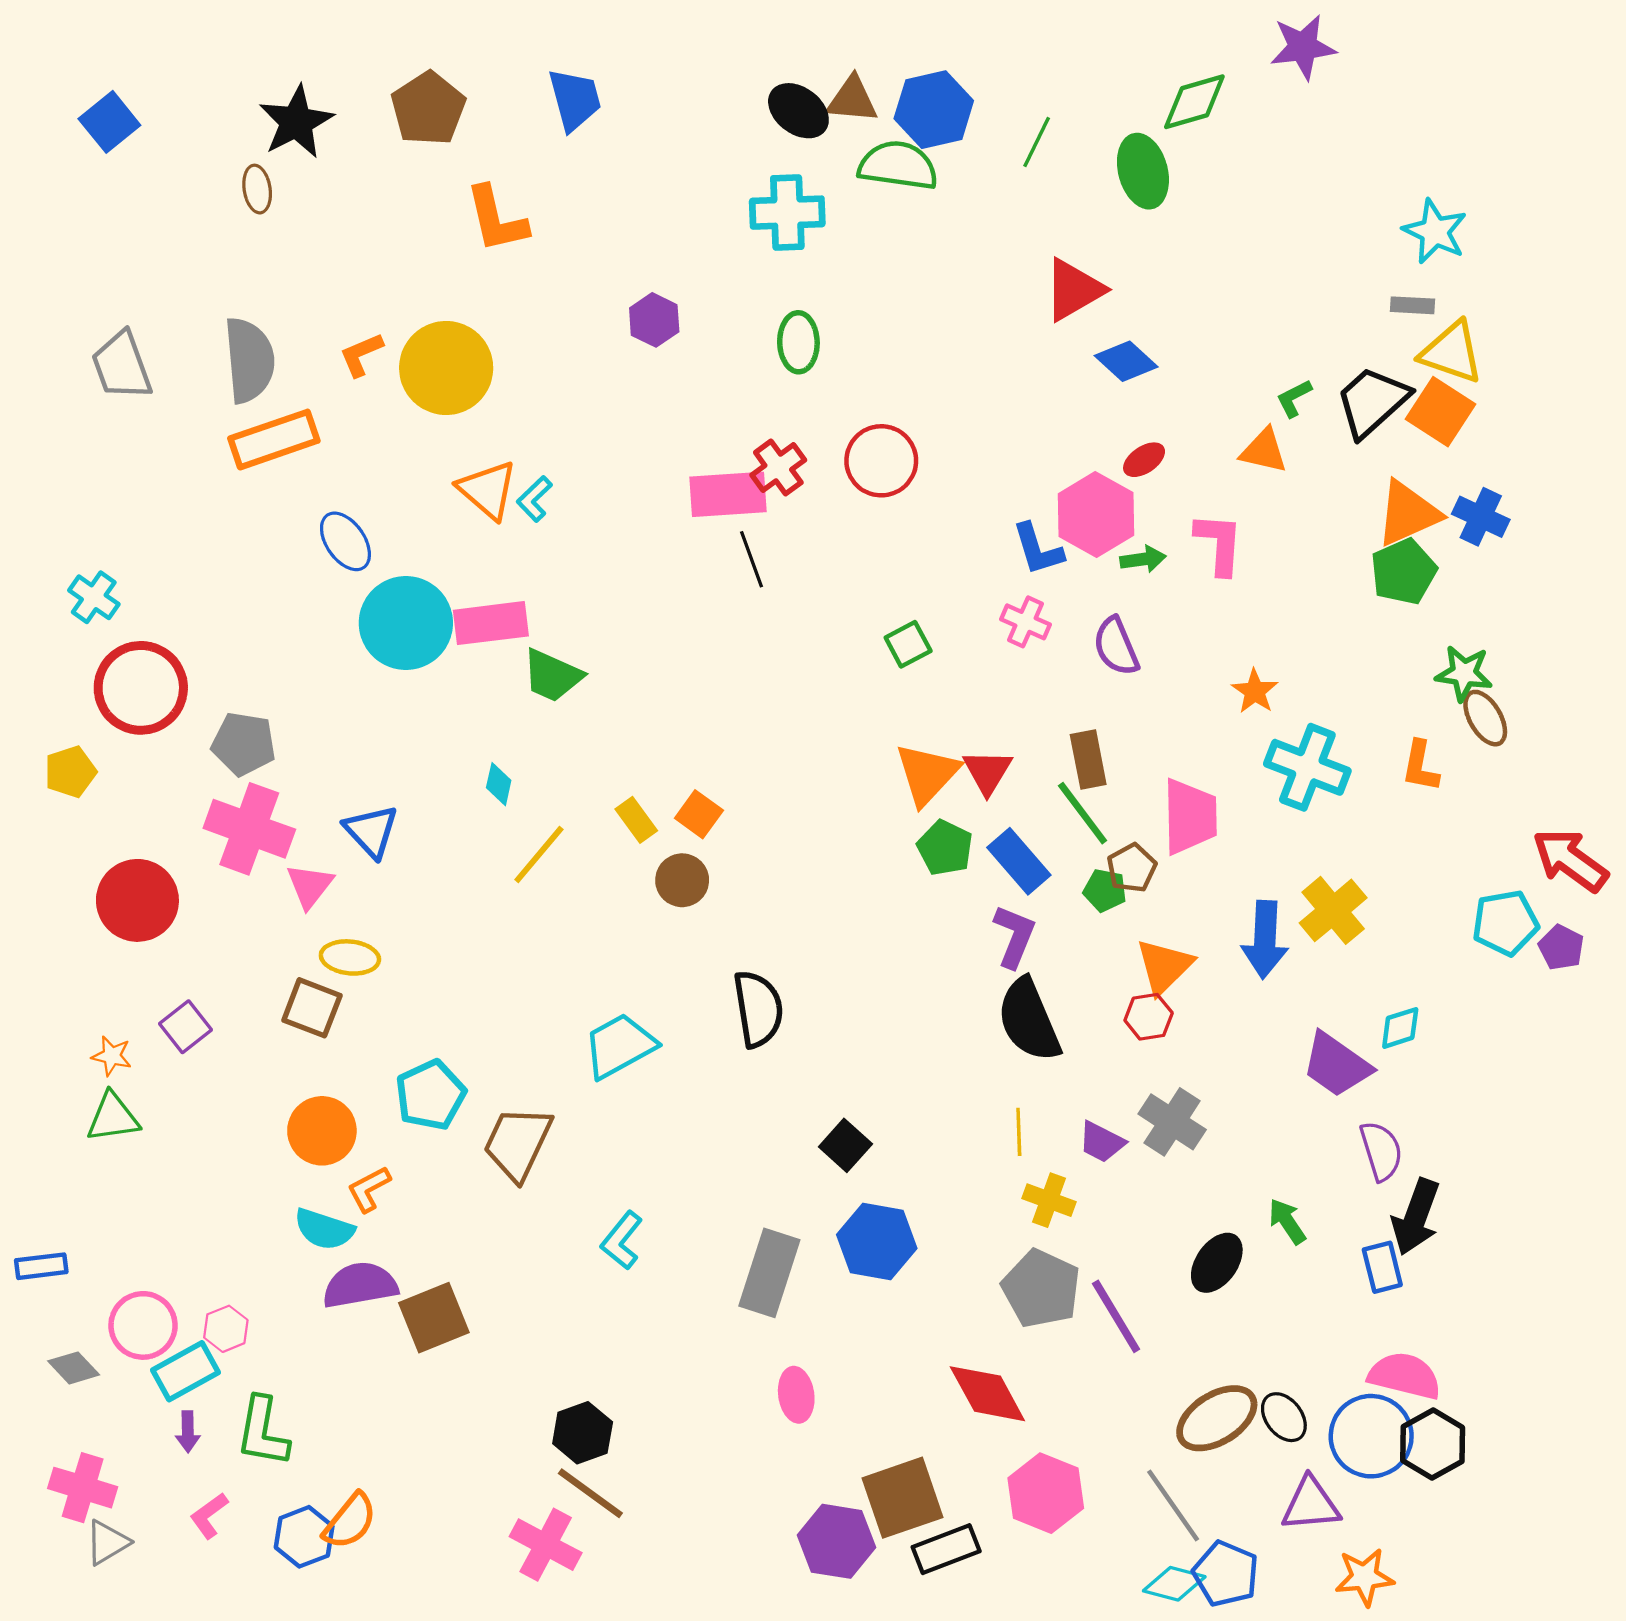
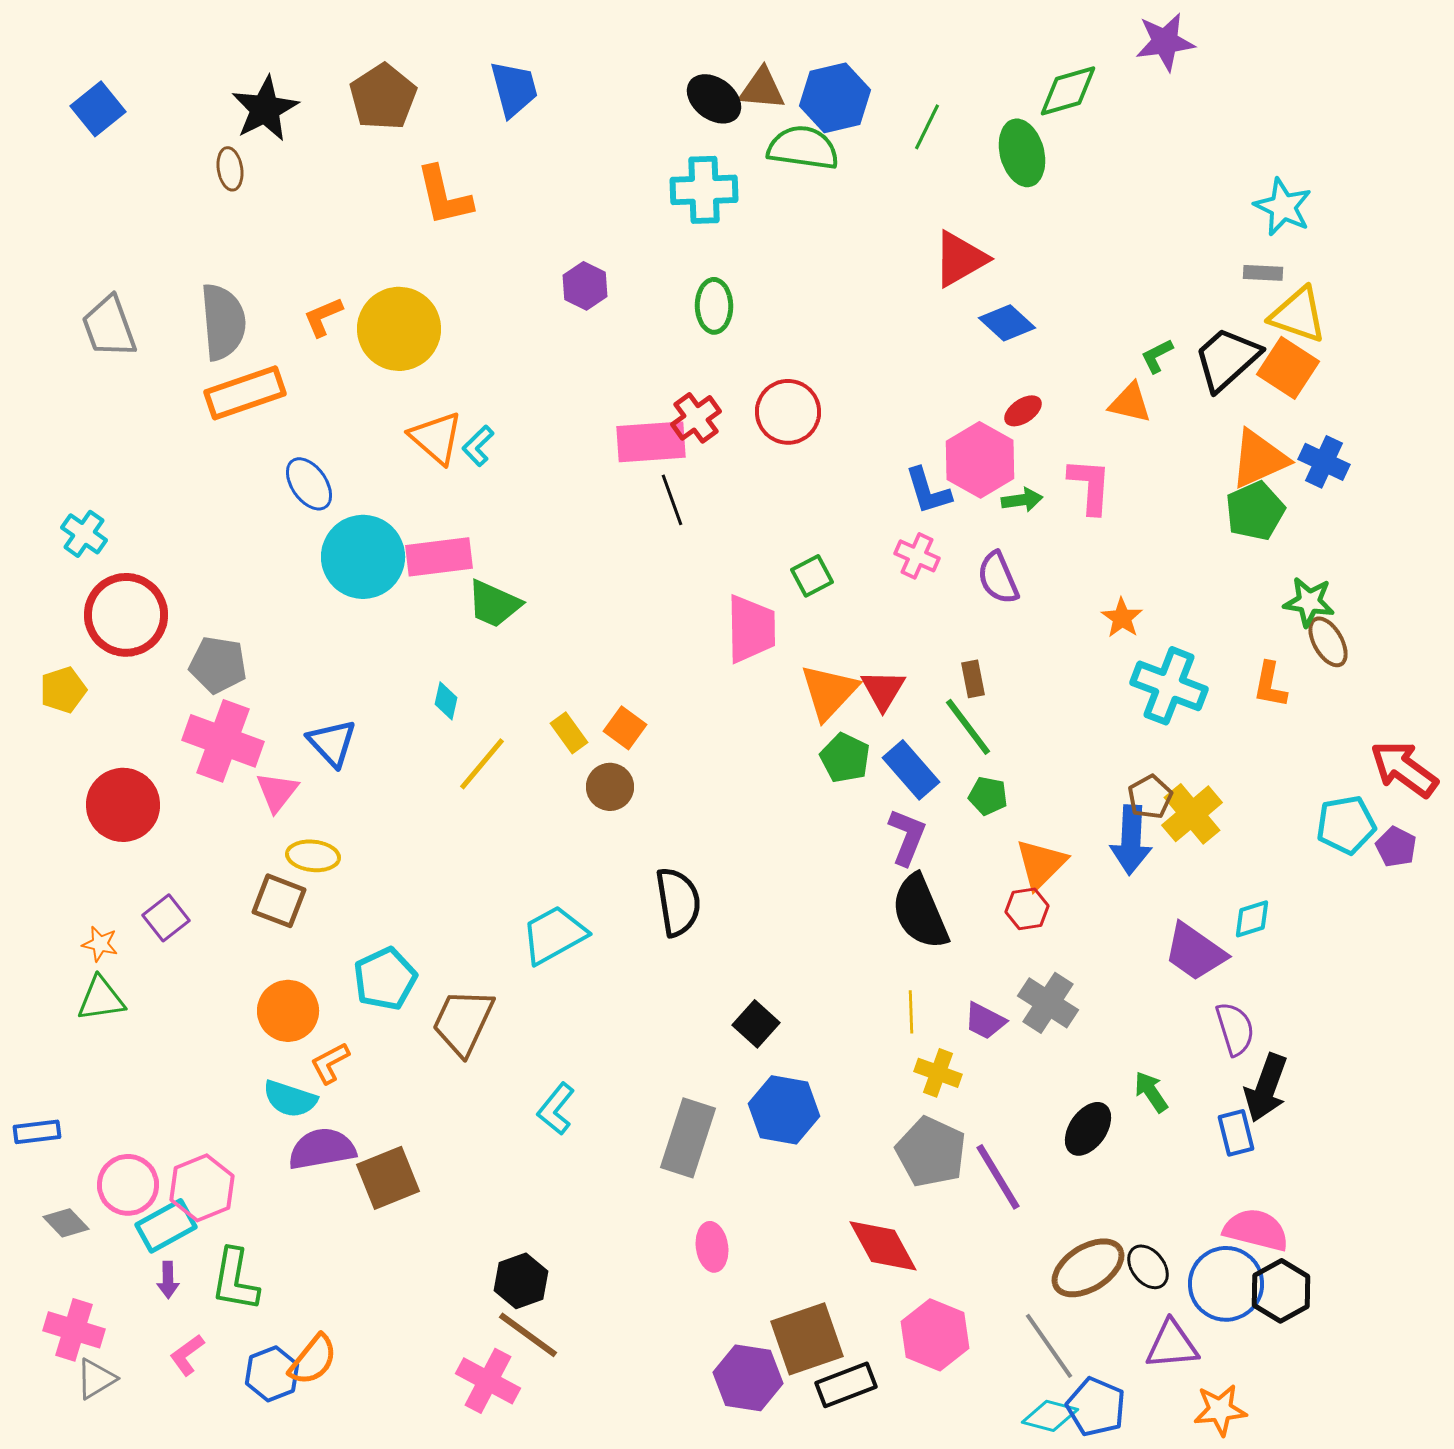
brown rectangle: (1088, 759) -> (973, 679), size x0.7
pink trapezoid: (1190, 817) -> (751, 629), moved
brown pentagon: (1132, 868) -> (1150, 797), moved
pink hexagon: (226, 1329) -> (202, 1188), size x1.6

